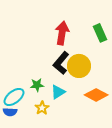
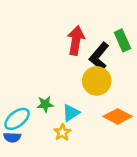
black L-shape: (61, 63) -> (99, 56), moved
yellow star: (42, 108) -> (62, 132), moved

